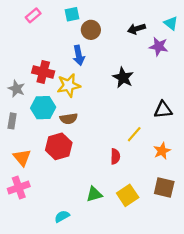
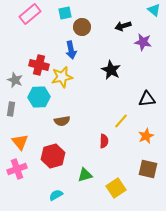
pink rectangle: (33, 15) -> (30, 14), size x1.5
cyan triangle: (171, 23) -> (154, 10), moved
brown semicircle: (69, 119) -> (62, 121), moved
red hexagon: (59, 146) -> (53, 156), moved
yellow square: (128, 195) -> (116, 188), moved

